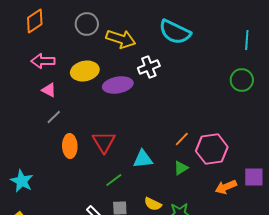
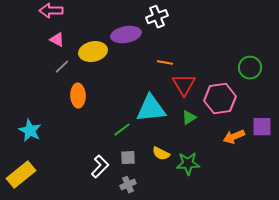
yellow ellipse: (85, 71) -> (93, 52), moved
green circle: (242, 80) -> (250, 68), moved
orange line: (182, 139) -> (165, 63), moved, turned 56
red triangle: (104, 142) -> (184, 85), moved
cyan triangle: (143, 159) -> (151, 109), size x1.5

